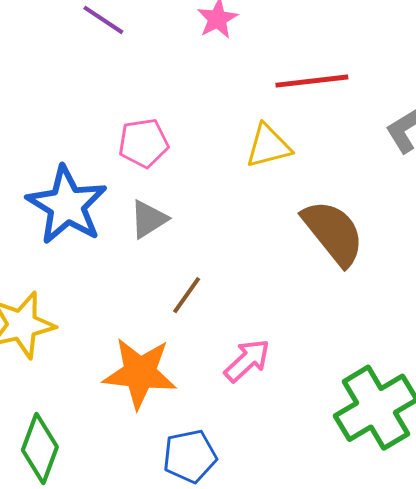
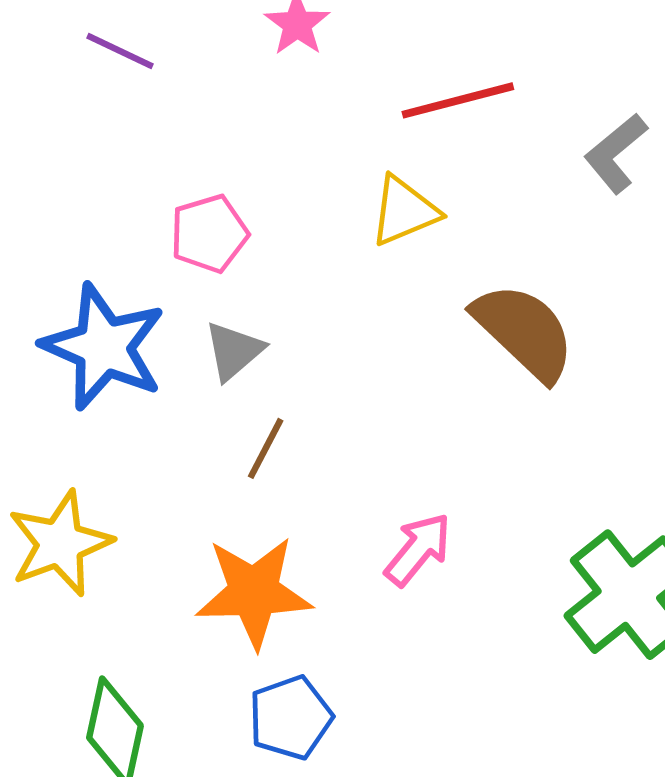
brown line: (187, 295) -> (266, 448), moved
blue pentagon: (190, 456) -> (290, 718), moved

